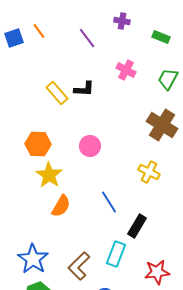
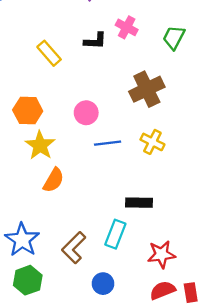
black L-shape: (84, 89) -> (95, 41), moved
brown cross: (162, 125) -> (147, 89), moved, turned 32
blue line: (109, 202) -> (108, 143), moved, turned -65
black rectangle: (137, 226) -> (139, 203), turned 60

